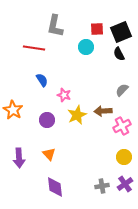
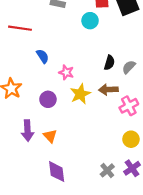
red line: (34, 48) -> (20, 28), moved
black semicircle: (119, 54) -> (109, 63), moved, turned -136
purple arrow: (19, 158) -> (27, 131), moved
gray cross: (102, 186) -> (107, 170), turned -32

